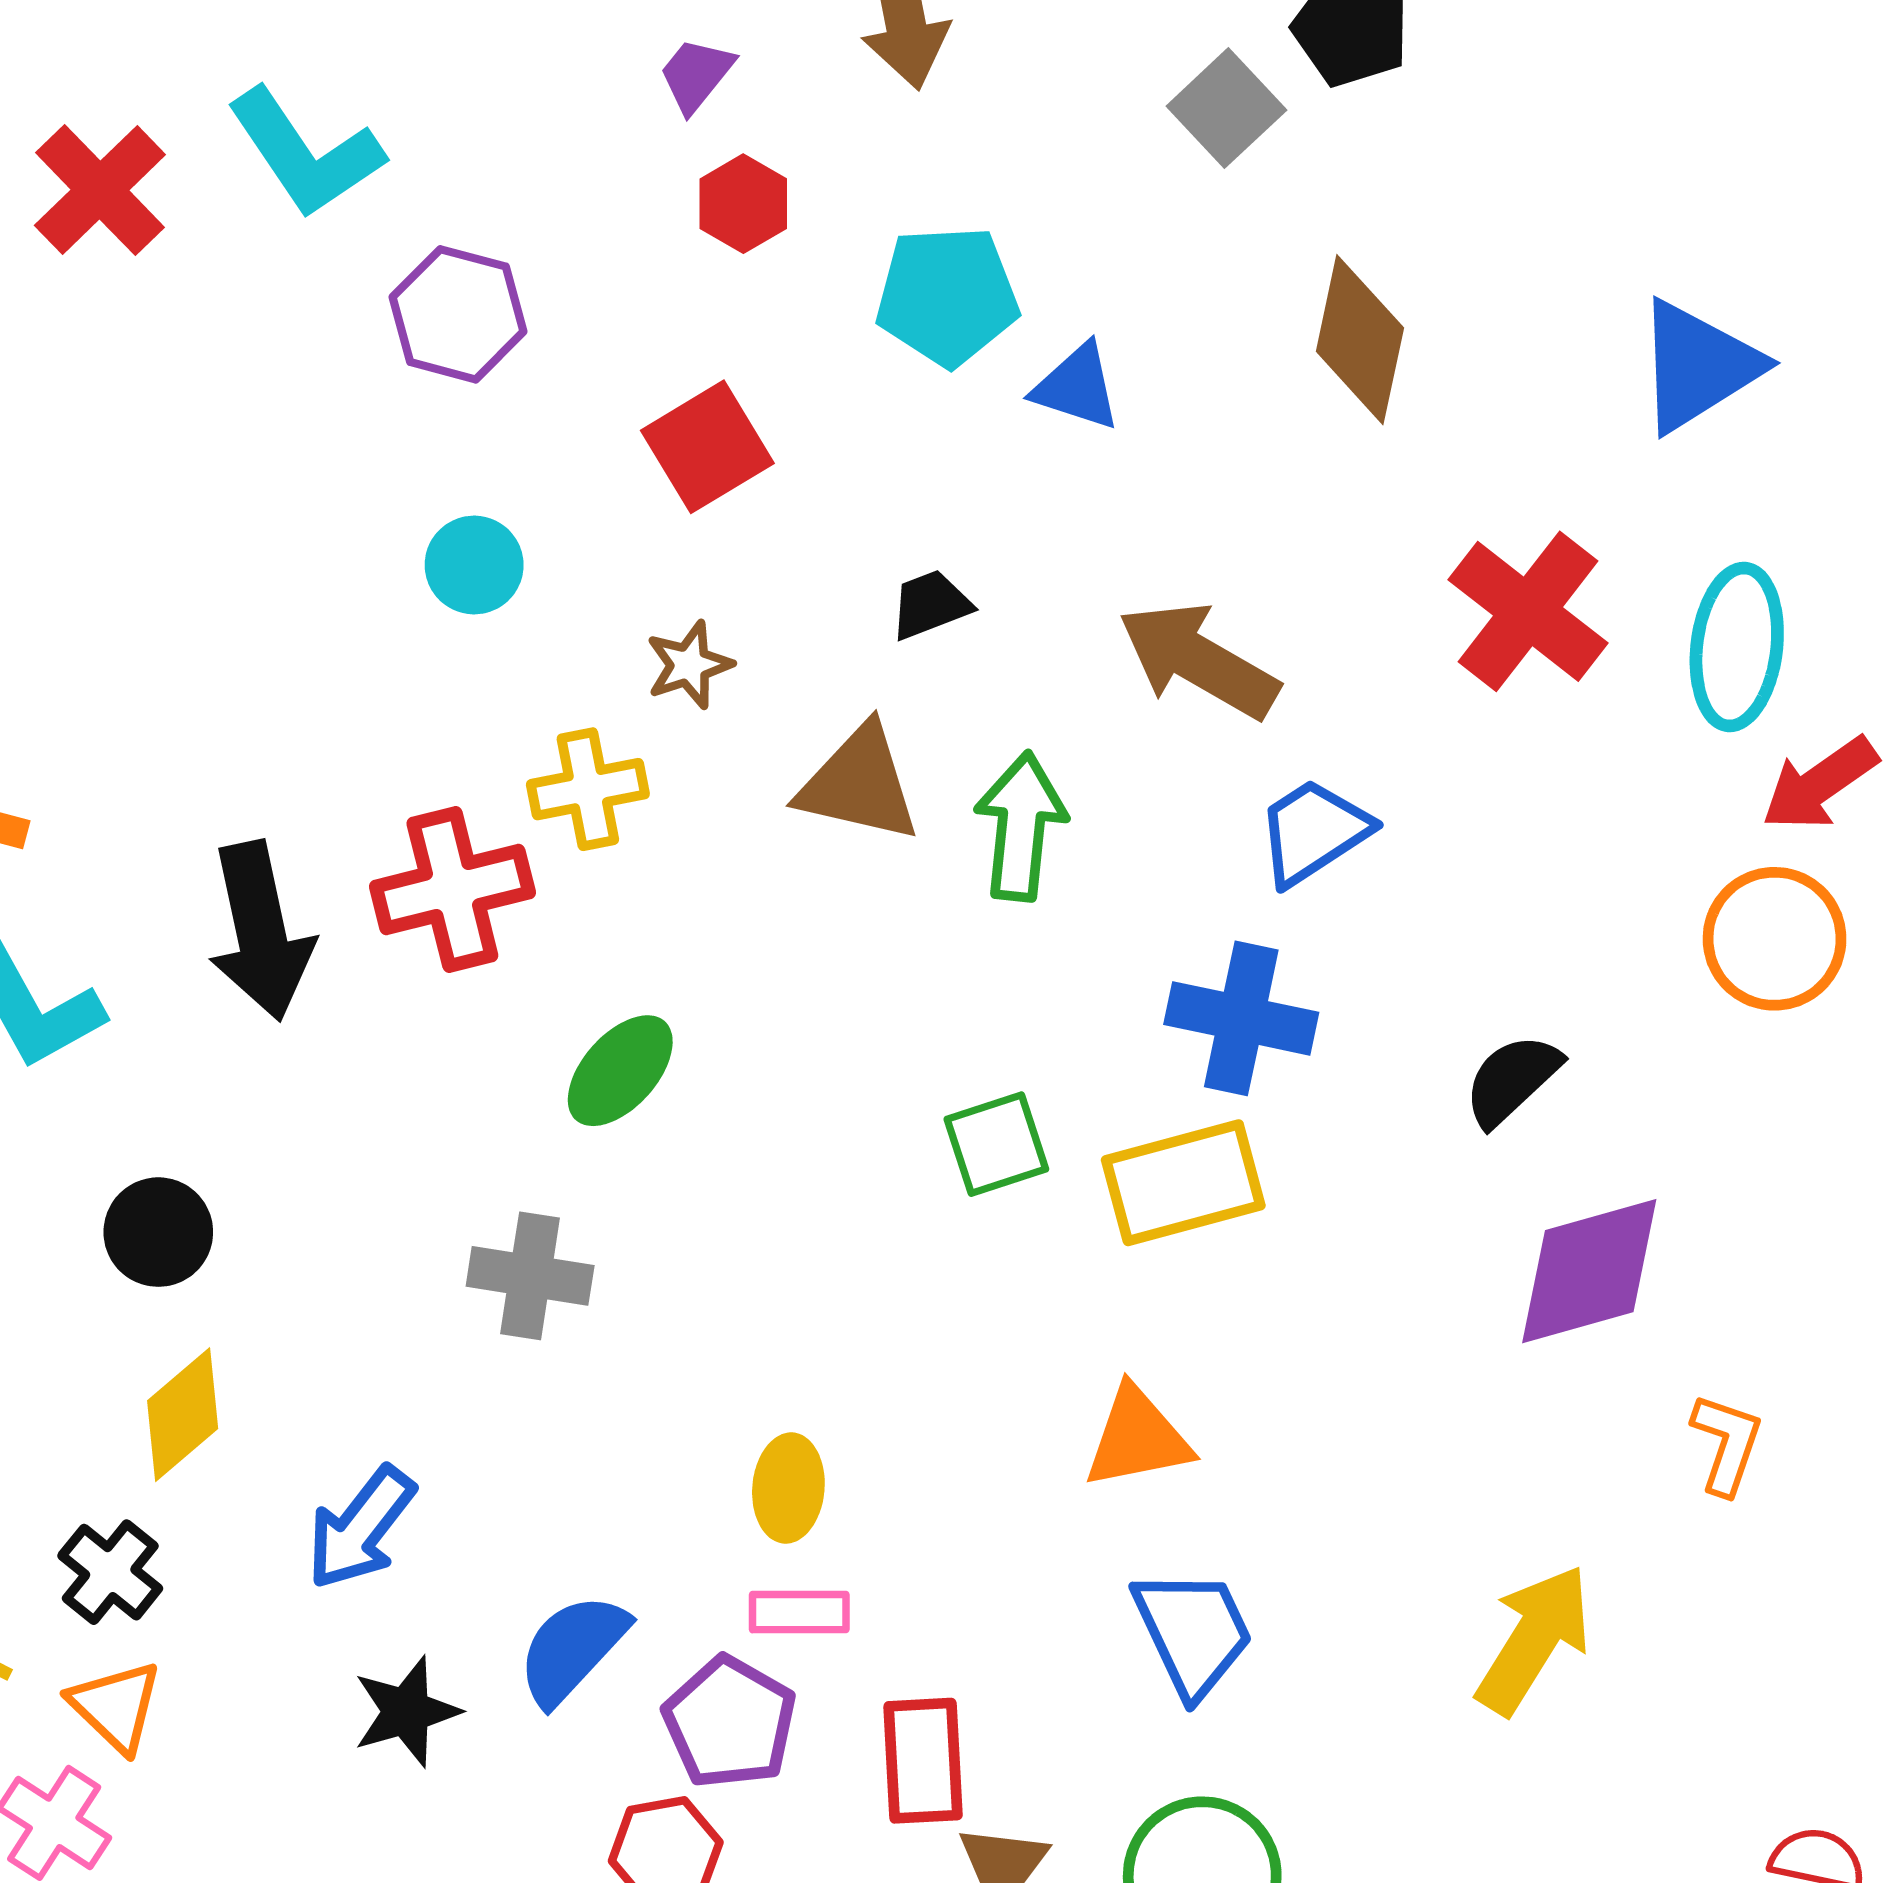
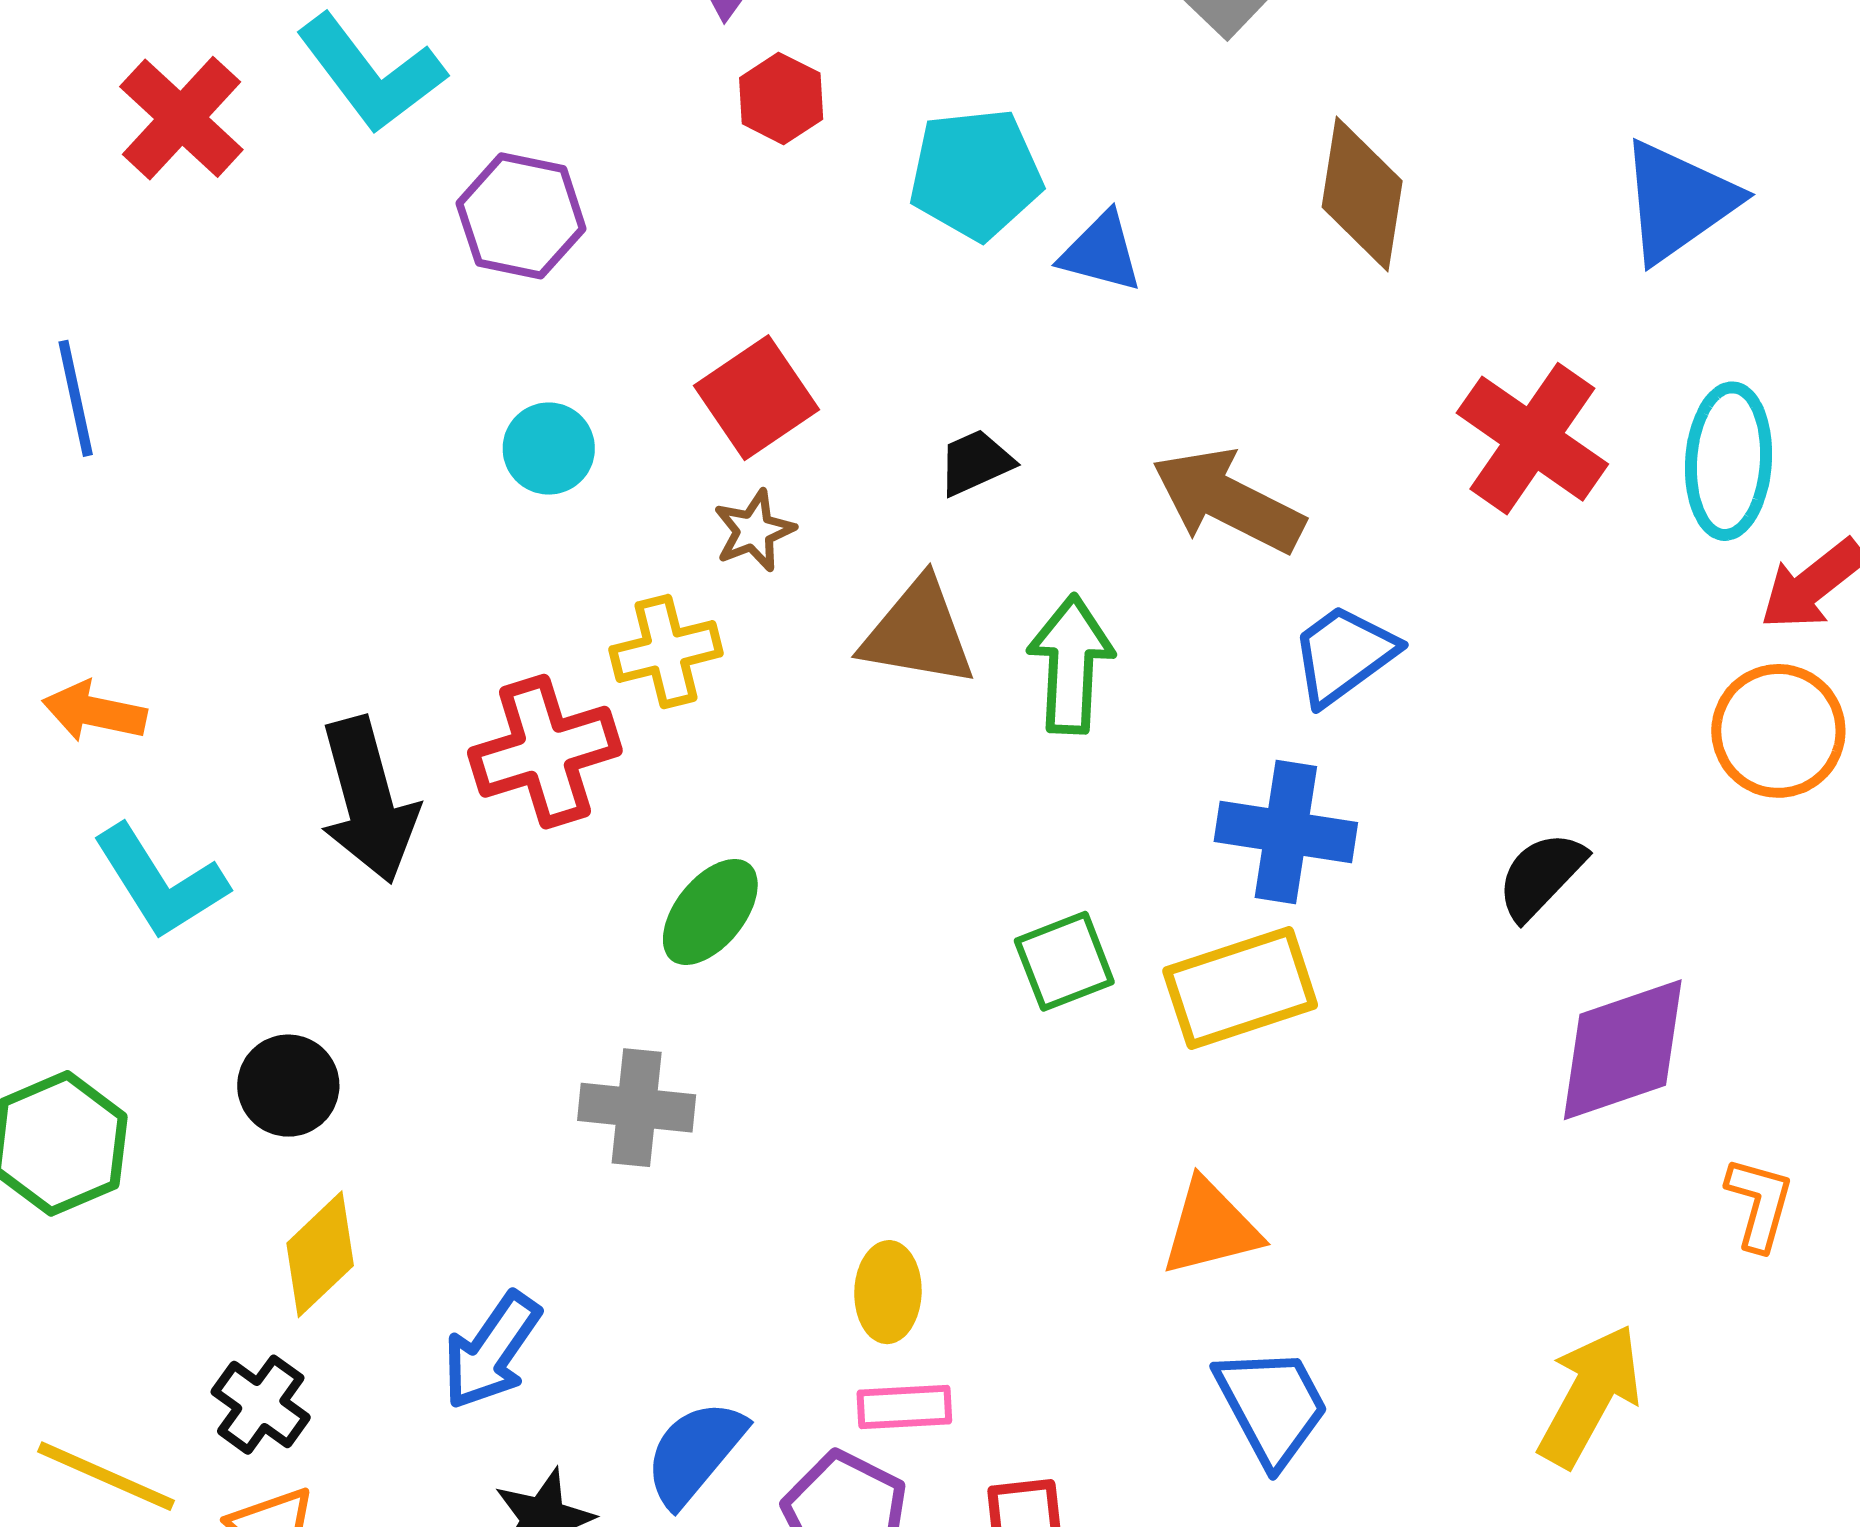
red square: (707, 447) -> (756, 398), moved

